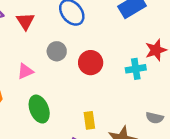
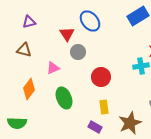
red triangle: (25, 21) -> (67, 34), moved
red circle: (91, 63) -> (101, 77), moved

